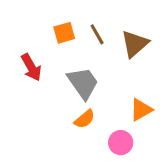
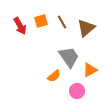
red arrow: (31, 67) -> (20, 26), moved
gray trapezoid: (83, 83) -> (69, 57), moved

